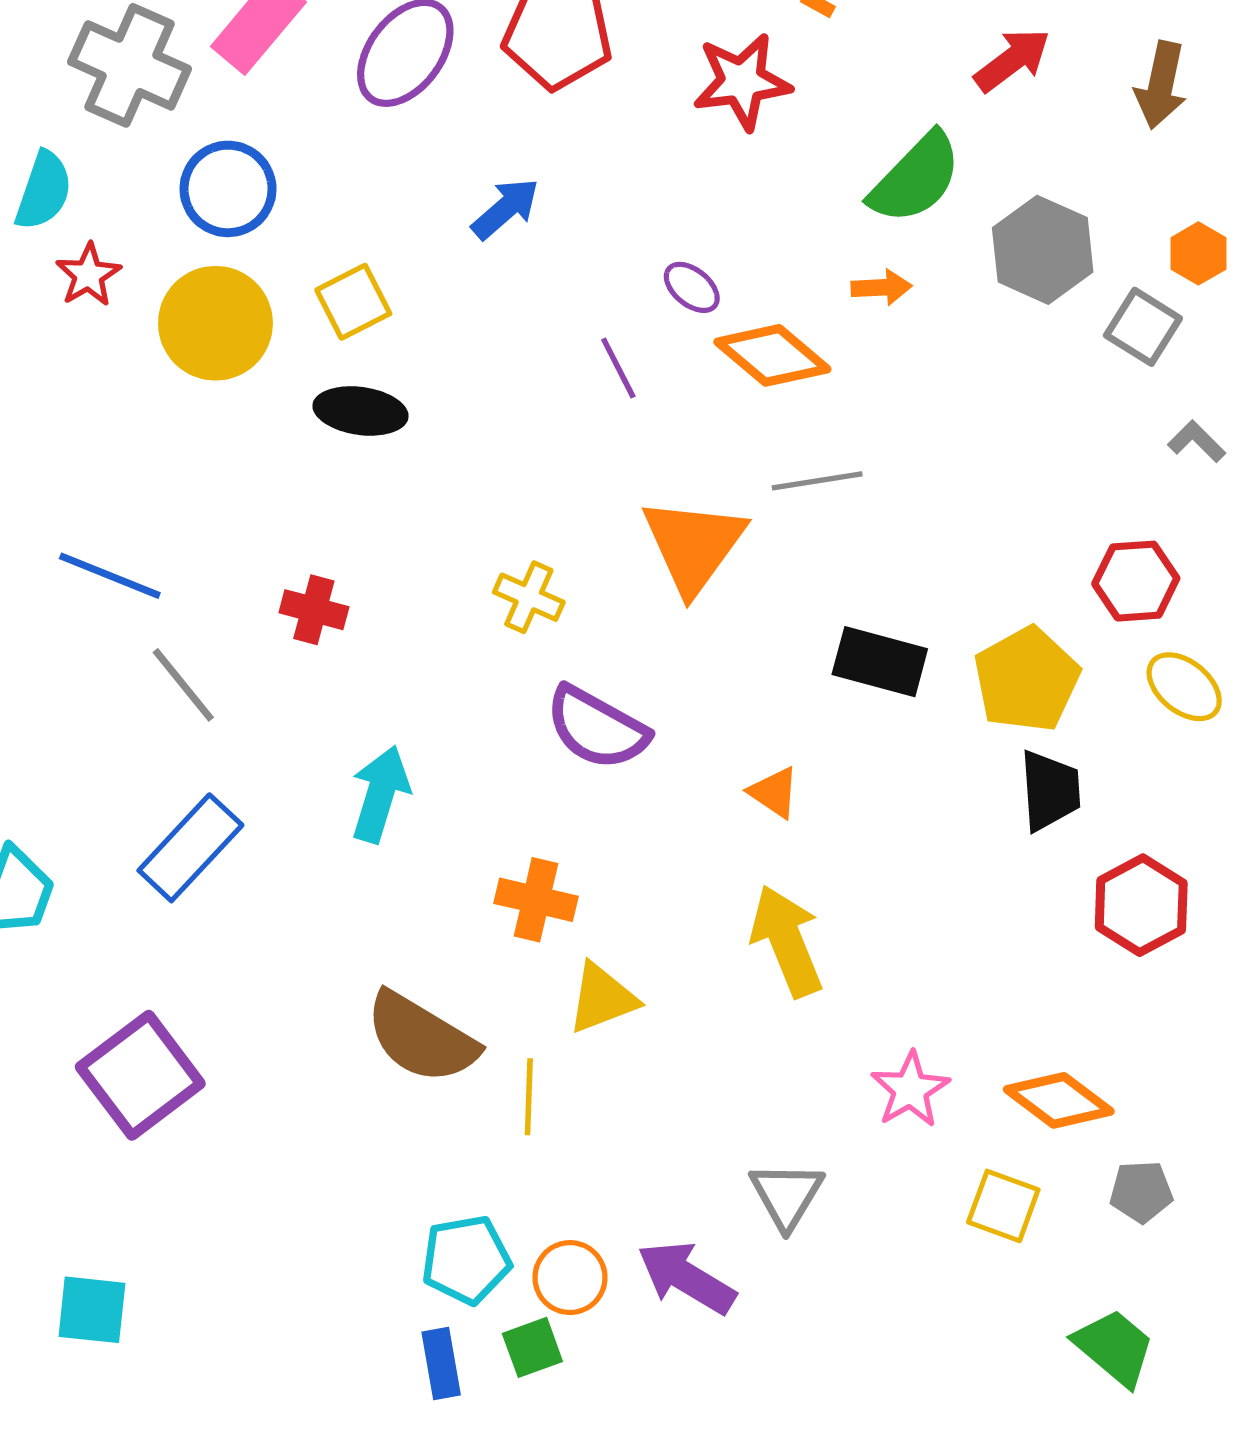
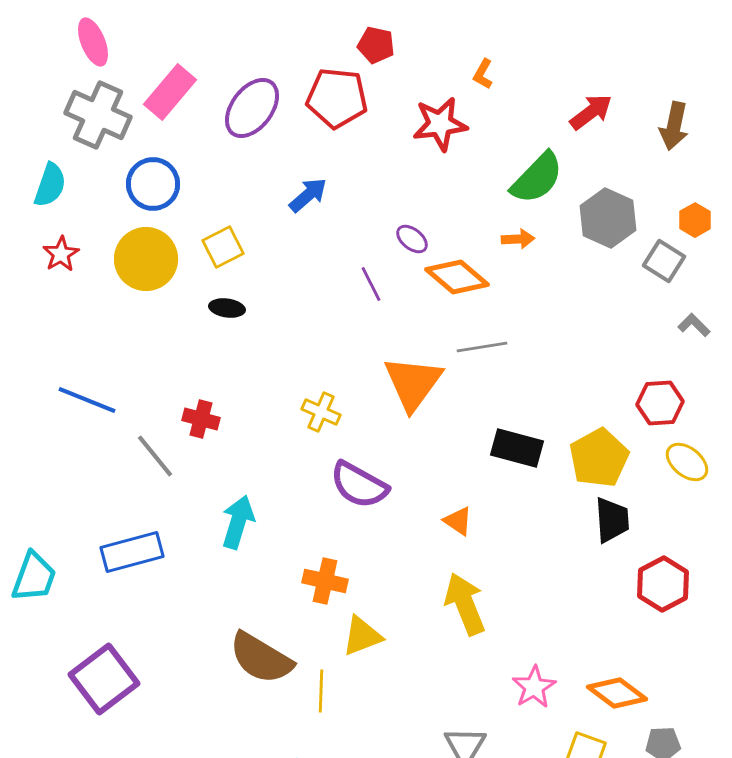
red star: (88, 275) -> (61, 254), moved
black ellipse: (361, 411) -> (227, 308), size x0.7
gray line: (183, 685) -> (155, 456), moved
blue rectangle: (190, 848) -> (132, 552), turned 32

